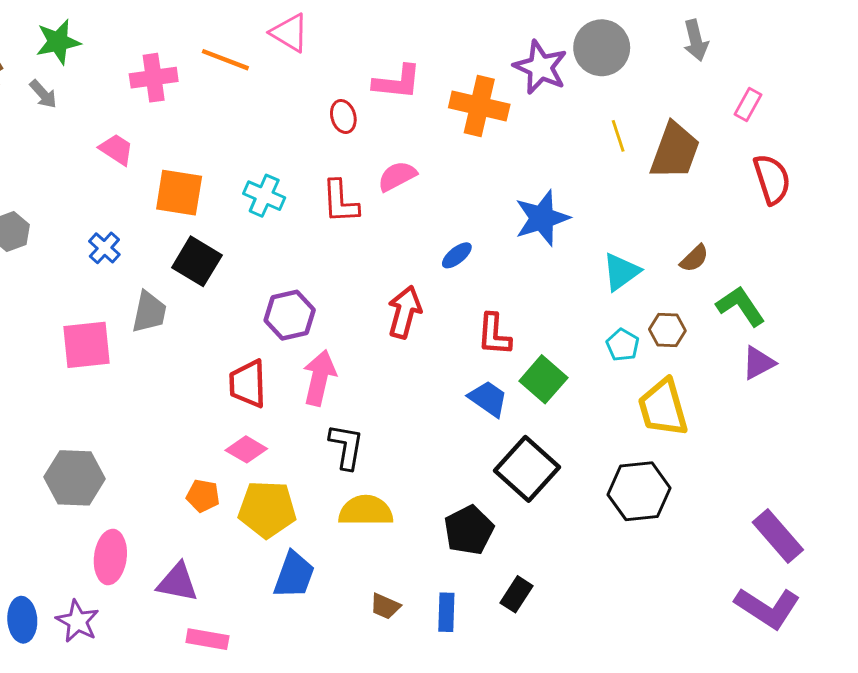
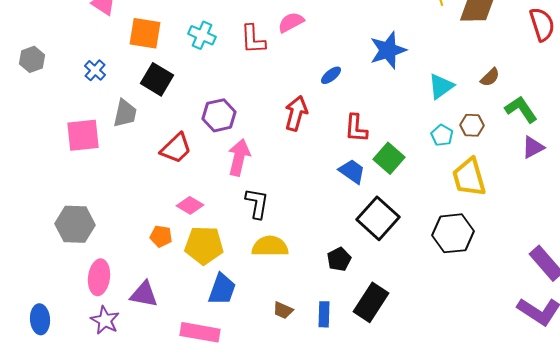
red trapezoid: (248, 384) -> (176, 148), moved, turned -132
black pentagon: (469, 530) -> (339, 259), size x0.7
black rectangle: (517, 594) -> (371, 302), size x1.6
purple star: (78, 621) -> (105, 320), moved
pink rectangle: (207, 639) -> (200, 332), moved, size x1.4

